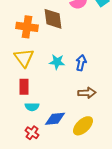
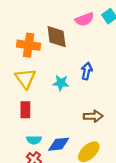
blue arrow: (81, 63) -> (87, 71), moved
cyan semicircle: (32, 107) -> (34, 140), moved

